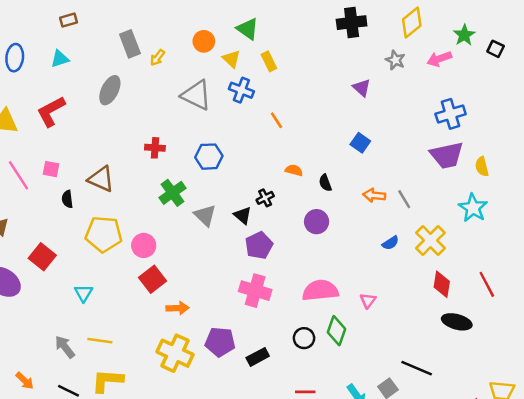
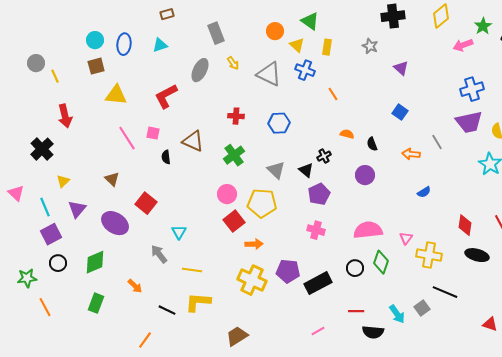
yellow arrow: (157, 58) -> (233, 63), moved, turned -72
gray star: (395, 60) -> (370, 46), moved
yellow rectangle: (269, 61) -> (327, 47), turned 35
red L-shape: (51, 111) -> (166, 96), moved
green cross: (172, 193) -> (234, 155), moved
gray line: (404, 199) -> (437, 142), moved
yellow pentagon: (104, 234) -> (262, 203), moved
yellow cross: (430, 240) -> (429, 255), moved, turned -35
pink cross: (255, 291) -> (316, 230), size x0.7
gray arrow: (65, 347) -> (159, 254), moved
black rectangle: (258, 357) -> (318, 283), size x1.5
orange arrow: (25, 381) -> (135, 286), moved

